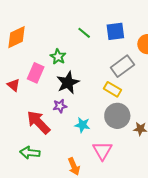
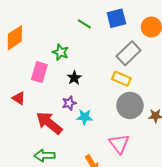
black star: (68, 83) -> (74, 78), size x0.6
red triangle: (13, 85) -> (19, 98), moved
cyan star: (82, 125) -> (84, 117), moved

